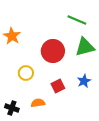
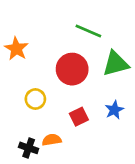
green line: (77, 20) -> (88, 31), moved
black cross: (12, 108) -> (29, 148), moved

